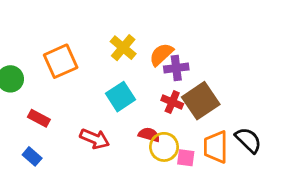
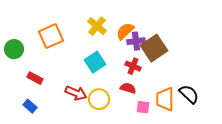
brown square: (201, 101) -> (154, 48), moved
red semicircle: (149, 135) -> (128, 88), moved
yellow circle: (164, 147) -> (99, 99), moved

